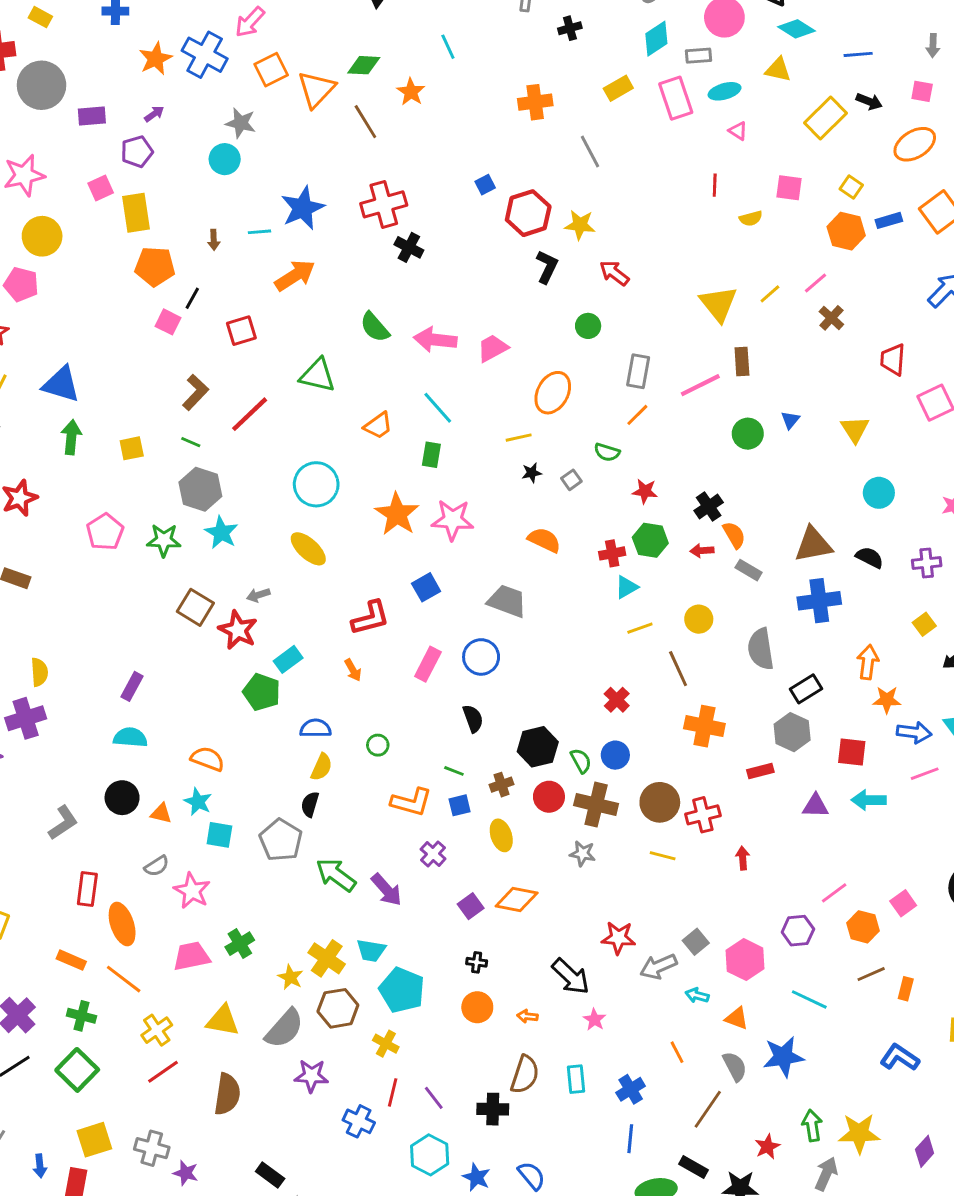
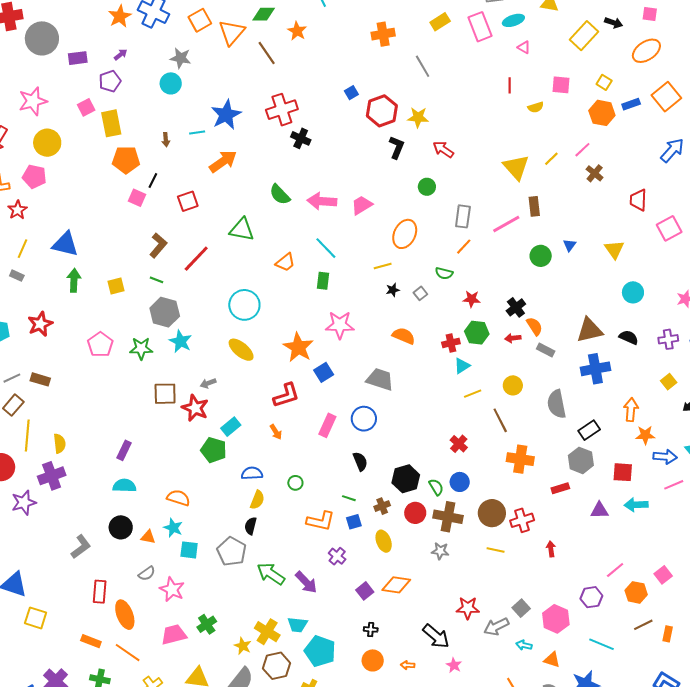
orange star: (397, 514) -> (298, 347), moved
brown square: (195, 607) -> (165, 394), turned -30

